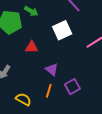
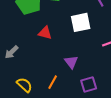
purple triangle: (52, 69) -> (71, 62), moved
purple square: (72, 87) -> (89, 85), moved

